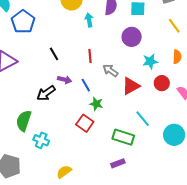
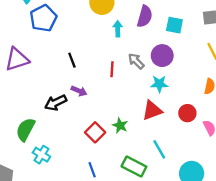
cyan star: (150, 61) -> (159, 84), moved
gray arrow: (110, 70) -> (136, 61), moved
blue line: (86, 85) -> (92, 170), moved
green star: (96, 104) -> (120, 125), moved
red square: (85, 123) -> (95, 132), moved

